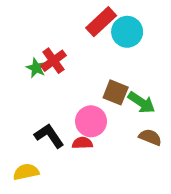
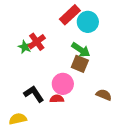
green arrow: (142, 103) -> (81, 50), moved

